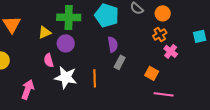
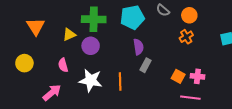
cyan pentagon: (107, 15) -> (132, 17), turned -30
pink cross: (171, 51) -> (197, 76), moved, turned -32
pink semicircle: (49, 60) -> (63, 65), moved
pink arrow: (28, 89) -> (52, 93), turned 30

